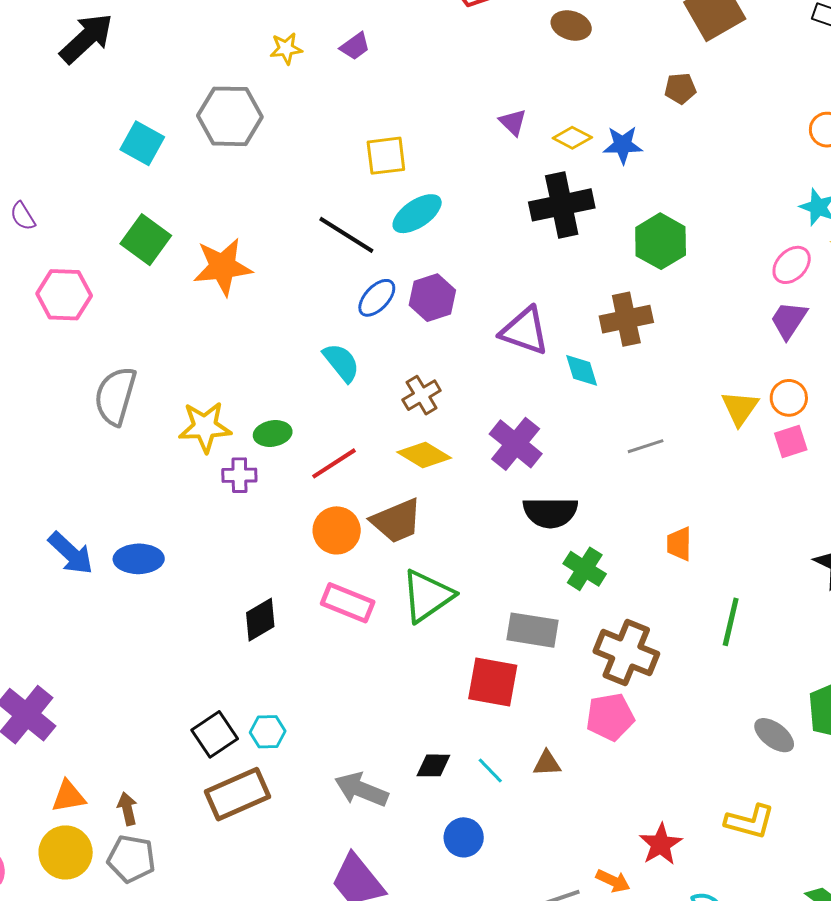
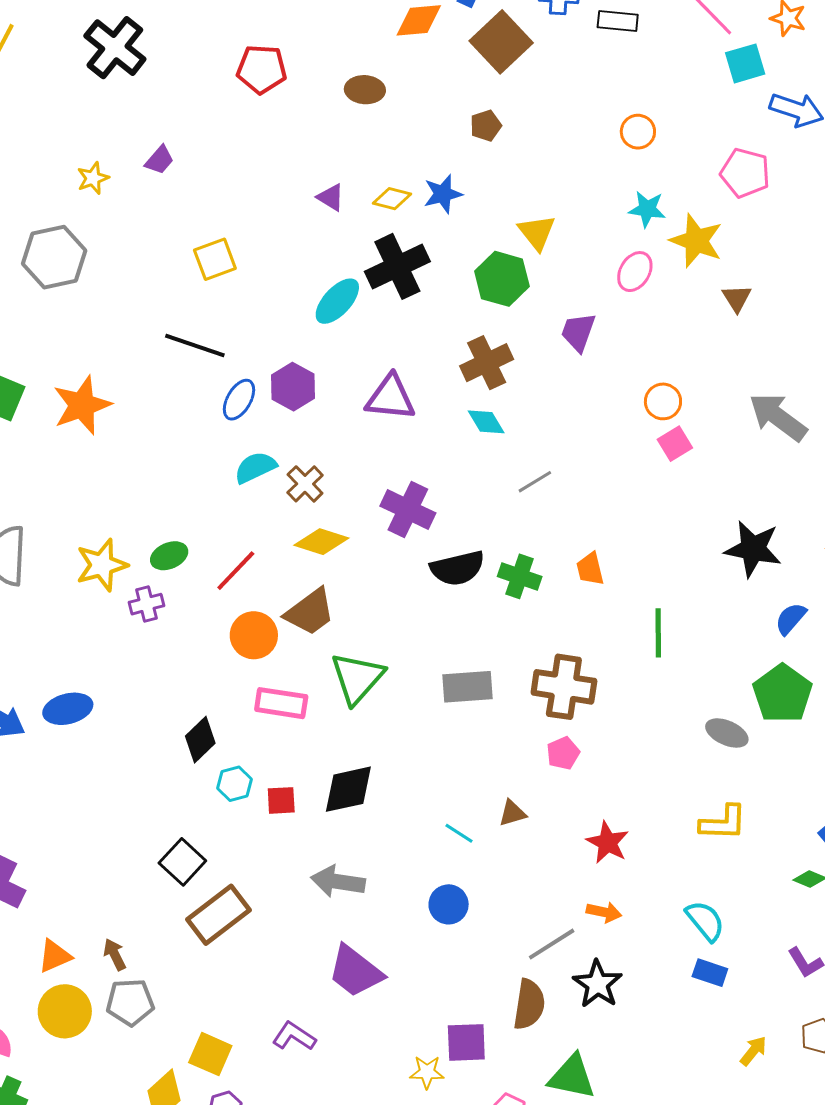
cyan ellipse: (417, 214) -> (337, 301), moved
purple trapezoid: (789, 320) -> (578, 332), moved
cyan semicircle: (341, 362) -> (255, 467), moved, turned -63
cyan diamond: (582, 370) -> (486, 422), moved
yellow triangle: (740, 408) -> (537, 232), moved
green cross: (585, 569) -> (520, 576), moved
red square: (493, 682) -> (281, 800), moved, size x0.6
pink pentagon: (610, 717) -> (563, 753), size x0.7
cyan hexagon: (268, 732) -> (234, 784), moved
black diamond: (433, 765) -> (348, 789), moved, size x1.6
red star: (661, 844) -> (607, 842), moved

